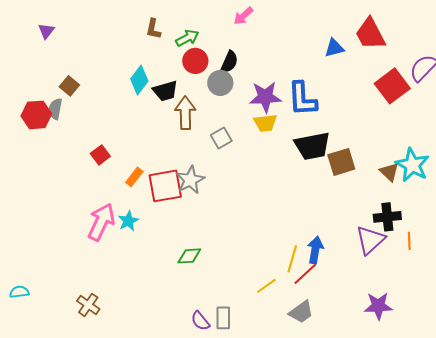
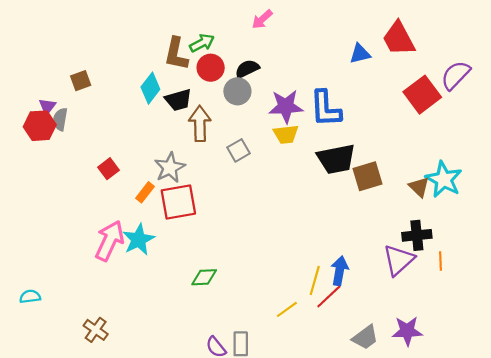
brown L-shape: (153, 29) -> (176, 54), moved, size x1.5
purple triangle: (46, 31) -> (47, 106), moved
black semicircle: (229, 62) -> (247, 69), turned -140
brown square: (69, 86) -> (81, 81), moved, turned 30
gray star: (190, 180) -> (170, 168), moved
cyan star: (128, 221) -> (139, 240), size x1.4
cyan semicircle: (19, 292) -> (30, 297), moved
gray trapezoid: (301, 312) -> (365, 337), moved

